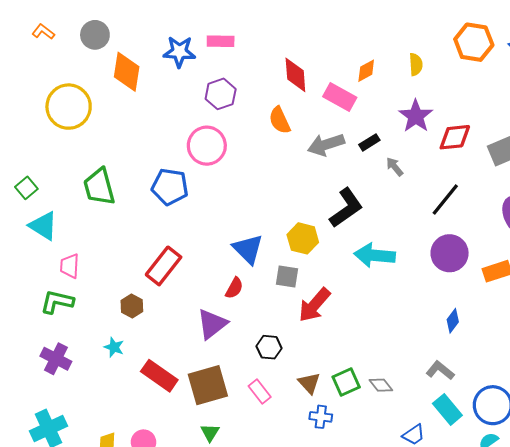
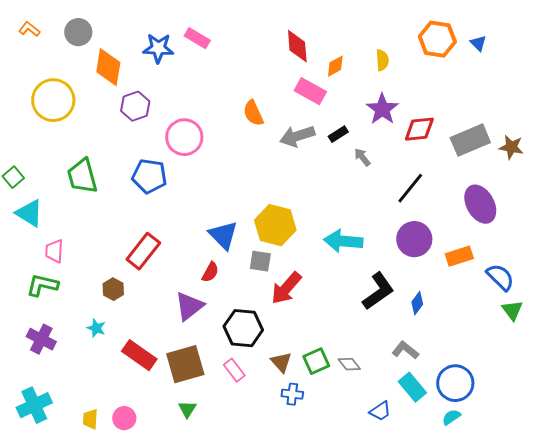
pink rectangle: (221, 41) -> (197, 38), turned 30
red diamond: (295, 75) -> (297, 46), moved
purple hexagon: (221, 94) -> (135, 106), moved
black L-shape: (346, 208) -> (378, 291), moved
yellow hexagon: (303, 238) -> (275, 225), size x1.4
black hexagon: (269, 347) -> (243, 328), size x1.6

